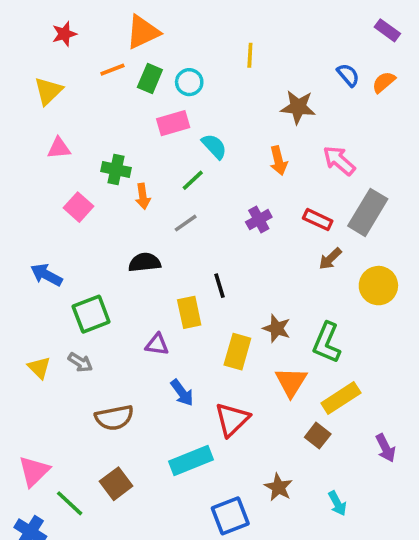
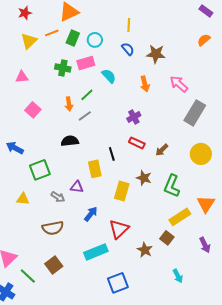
blue semicircle: (348, 75) -> (128, 49), moved
yellow triangle: (48, 91) -> (29, 41), moved
green cross: (116, 170) -> (63, 68), moved
green line: (193, 180) -> (87, 95), moved
red rectangle: (318, 220) -> (137, 143), moved
gray line: (186, 223) -> (85, 116), moved
brown arrow: (330, 259) -> (162, 150), moved
gray arrow: (80, 362) -> (58, 197), moved
yellow triangle: (39, 368) -> (23, 199), moved, turned -40
orange triangle: (291, 382) -> (206, 204), moved
blue arrow: (182, 393) -> (91, 214), turned -105
brown star: (278, 487) -> (145, 250), moved

